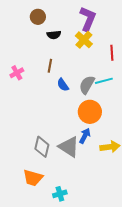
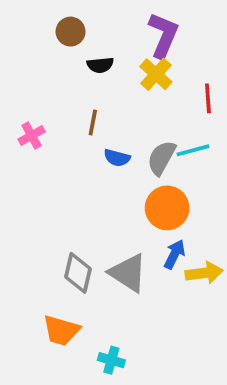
blue semicircle: (63, 85) -> (117, 158), turned -40
blue arrow: (85, 136) -> (175, 254), moved
cyan cross: (60, 194) -> (111, 360), turned 32

